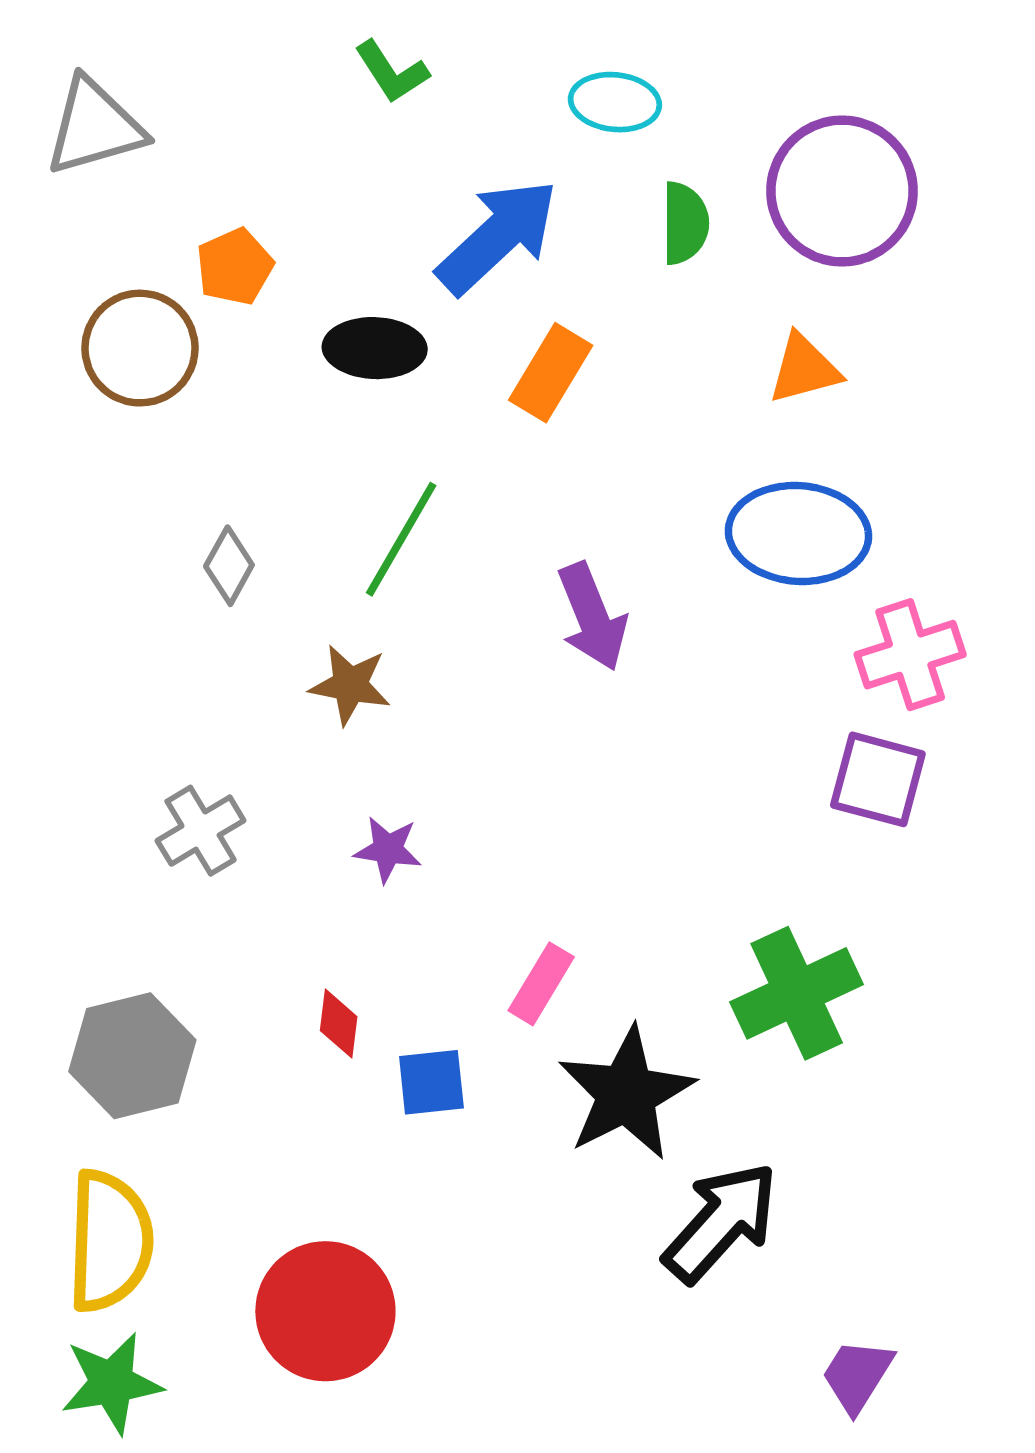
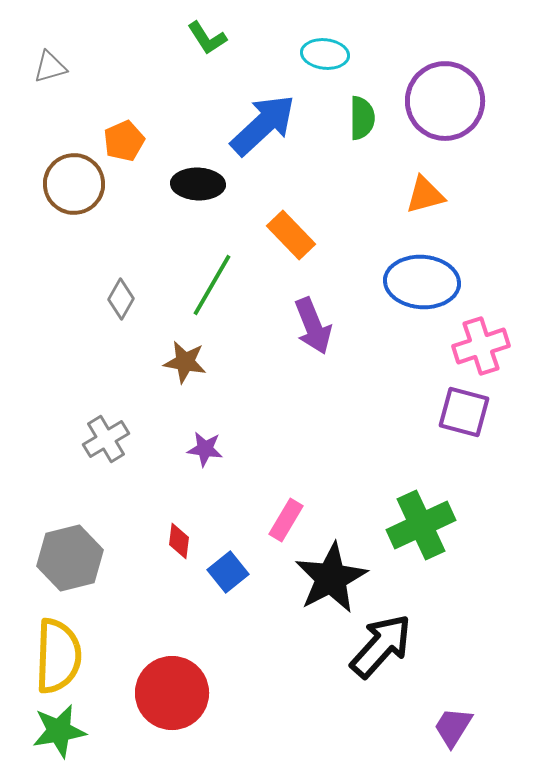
gray triangle: (95, 127) -> (50, 67), size x0.6
orange rectangle: (551, 373) -> (291, 235), moved, turned -75
blue square: (431, 1082) -> (228, 572), turned -33

